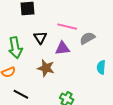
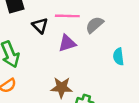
black triangle: (40, 38) -> (40, 26), moved
brown star: (46, 68) -> (62, 87), moved

